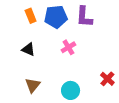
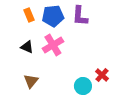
pink cross: (68, 47) -> (53, 45), moved, size x1.5
cyan circle: (71, 90) -> (83, 86), moved

